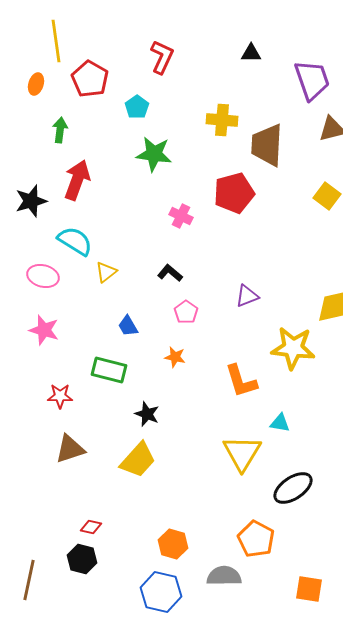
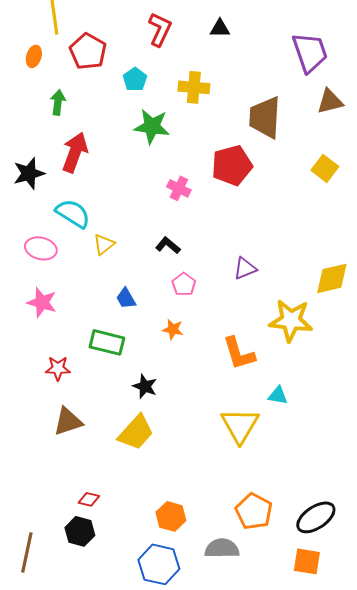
black triangle: (251, 53) -> (220, 28), moved
yellow cross: (222, 120) -> (194, 87), moved
black ellipse: (293, 488) -> (316, 517), moved

